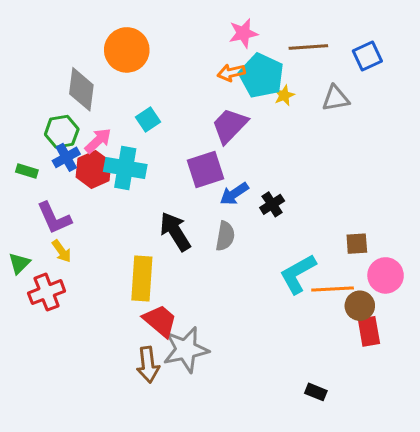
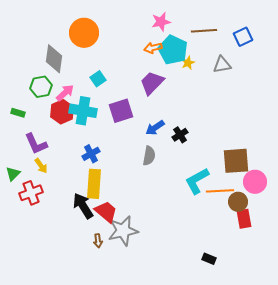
blue cross: (66, 157) -> (91, 154), moved
purple square: (205, 169) -> (121, 111), moved
black arrow: (175, 232) -> (83, 206), moved
brown square: (357, 244) -> (236, 161), size x1.8
brown arrow: (148, 365) -> (98, 241), size x0.6

